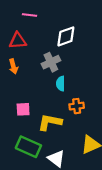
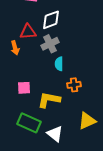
white diamond: (66, 36) -> (51, 20), moved
red triangle: (18, 41) -> (28, 32), moved

